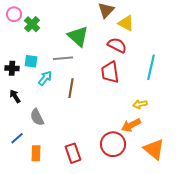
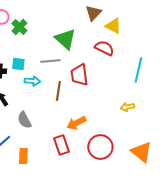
red trapezoid: (110, 72) -> (79, 75), moved
cyan arrow: (45, 78) -> (32, 81), turned 56
orange arrow: (131, 125) -> (76, 123), moved
red rectangle: (73, 153) -> (61, 145), moved

